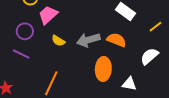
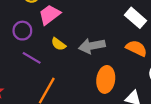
orange semicircle: (116, 40) -> (136, 48), moved
purple line: (21, 54) -> (32, 58), moved

